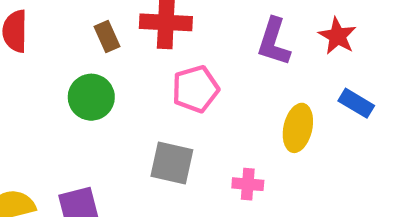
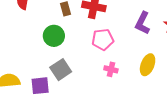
gray square: (172, 163) -> (61, 70), moved, turned 35
pink cross: (248, 184) -> (111, 69), moved

